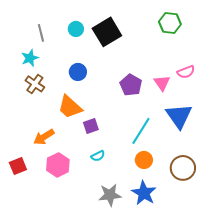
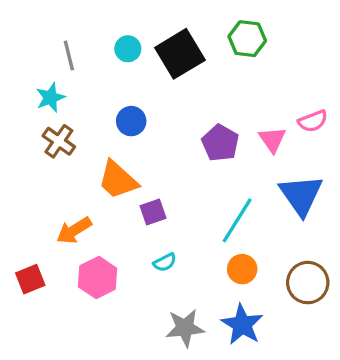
green hexagon: (170, 23) -> (247, 39), moved

